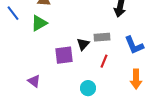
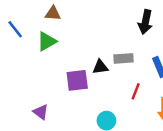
black triangle: (83, 44) -> (100, 67), turned 40
red line: (104, 61) -> (136, 91), moved

